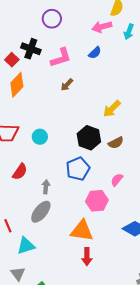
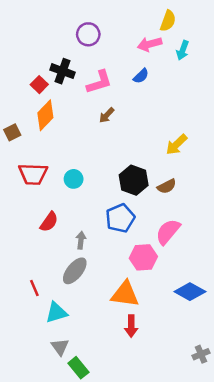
yellow arrow: (112, 109) -> (176, 145), moved
pink semicircle: (117, 180) -> (168, 232), size x1.6
gray triangle: (18, 274) -> (60, 347), moved

